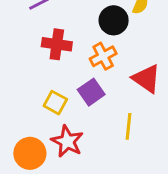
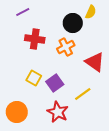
purple square: (91, 92) -> (55, 83), moved
yellow line: (129, 126) -> (83, 94), turned 48
red star: (67, 141) -> (58, 112), moved

